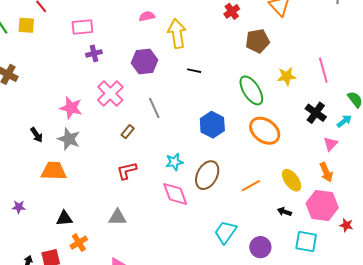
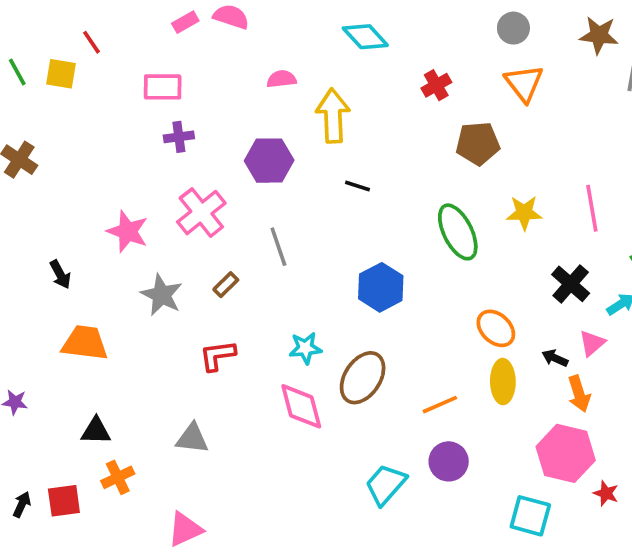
orange ellipse: (265, 131) -> (496, 328), moved, size x0.7
gray star: (69, 139) -> (162, 295), moved
yellow ellipse: (292, 180) -> (503, 382), moved, turned 30
black arrow: (284, 212) -> (555, 358), moved
purple circle: (260, 247) -> (449, 461), moved

